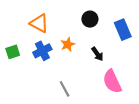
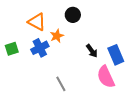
black circle: (90, 19) -> (73, 15), moved
blue rectangle: (123, 30) -> (116, 55), moved
orange star: (68, 44) -> (57, 36), moved

